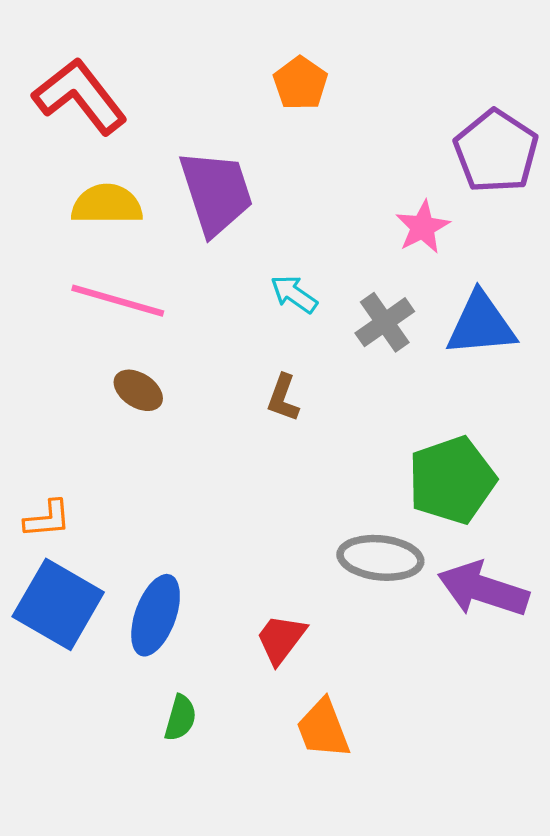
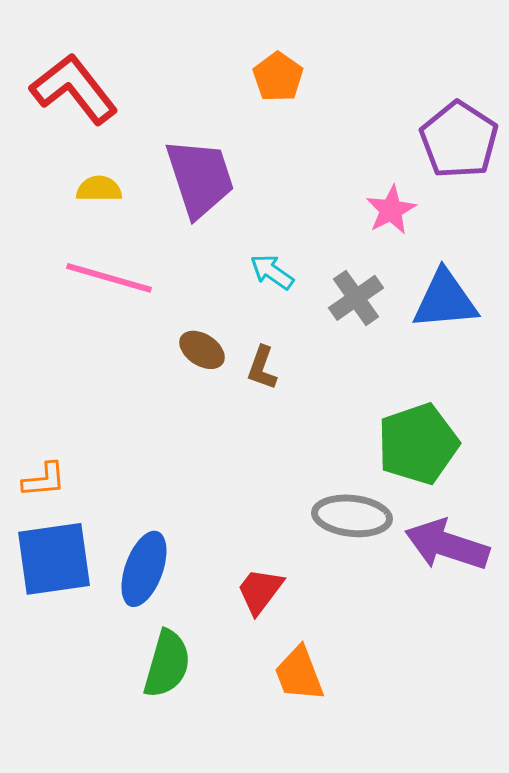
yellow semicircle: (107, 204) -> (99, 189), size x0.7
brown ellipse: (138, 390) -> (202, 350), moved
blue square: (58, 604) -> (54, 559), turned -38
green semicircle: (180, 718) -> (167, 664), size x1.6

